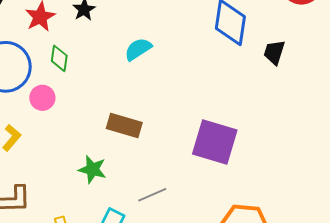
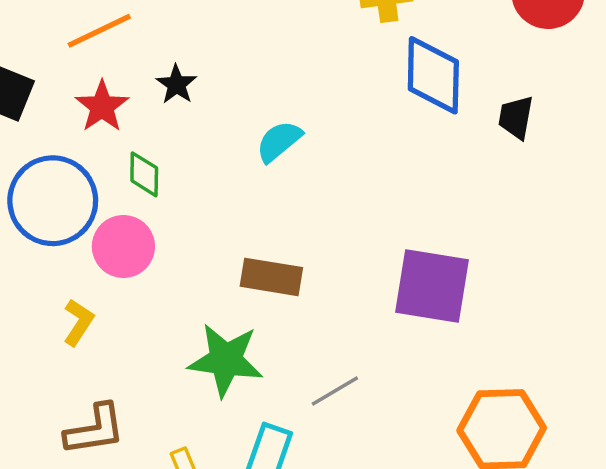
pink circle: (42, 98) -> (123, 246), size x1.4
green star: (92, 169) -> (226, 360), size x1.5

